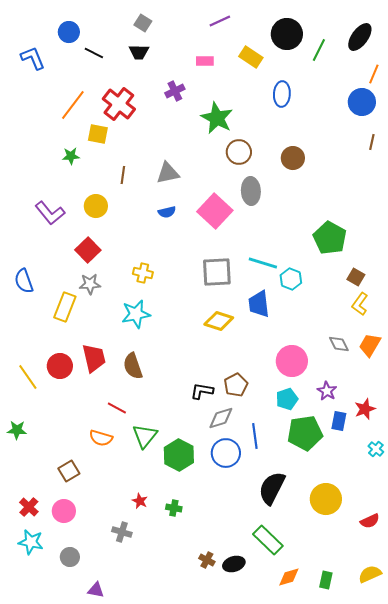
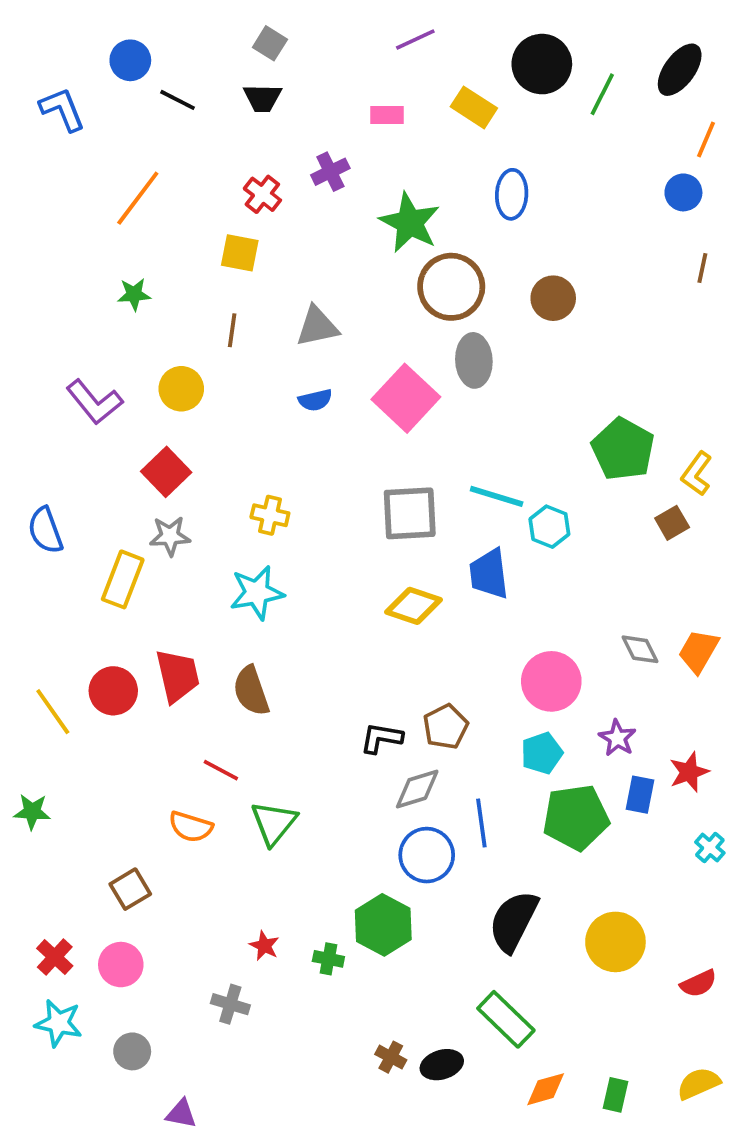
blue ellipse: (282, 94) -> (512, 194), moved
blue circle: (362, 102) -> (683, 192), size x0.7
red cross: (119, 104) -> (262, 194), moved, size x0.6
yellow square: (98, 134) -> (240, 253), moved
brown circle: (239, 152) -> (451, 287), size x1.4
brown square: (356, 277) -> (672, 523), turned 30
yellow L-shape: (360, 304) -> (697, 474), moved
green hexagon: (179, 455) -> (383, 925), moved

